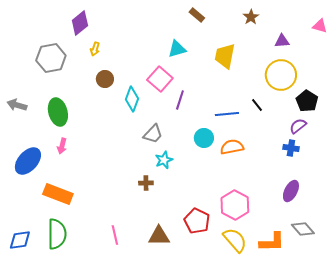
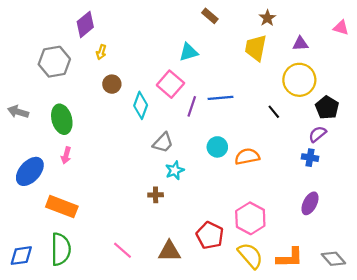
yellow trapezoid: (225, 56) -> (256, 48), moved
blue line: (227, 114) -> (221, 98), moved
gray diamond: (303, 229) -> (333, 259), moved
pink line: (115, 235) -> (123, 250), turned -36

